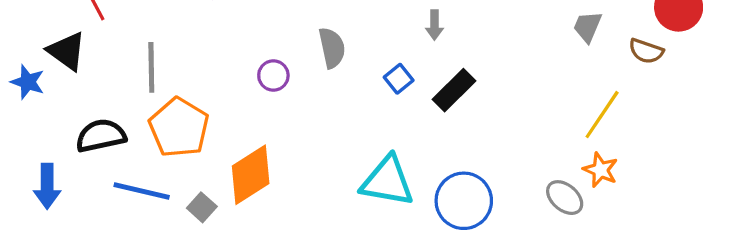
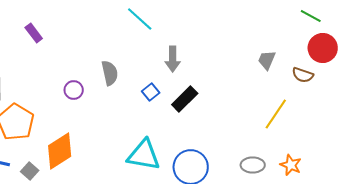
gray arrow: (434, 25) -> (173, 59), size x1.4
orange star: (600, 170) -> (291, 165), moved
gray ellipse: (565, 198) -> (253, 165), turned -40

